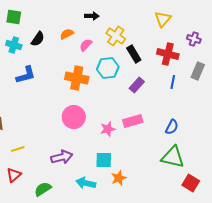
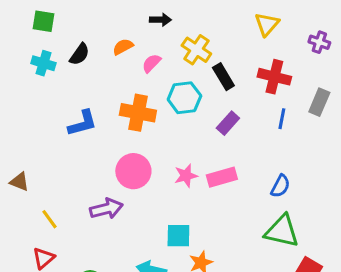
purple cross: (194, 39) -> (319, 42), moved
blue L-shape: (26, 75) -> (82, 123), moved
pink star: (108, 129) -> (186, 176), moved
yellow line: (18, 149) -> (49, 219), turned 72
purple arrow: (62, 157) -> (106, 209), moved

